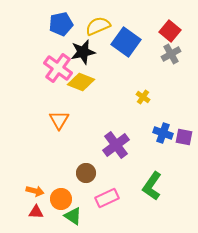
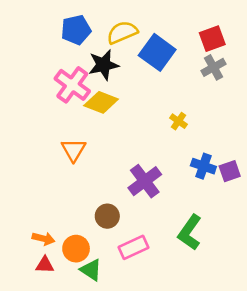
red square: (170, 31) -> (212, 39), turned 30
purple square: (184, 137) -> (230, 171), turned -30

